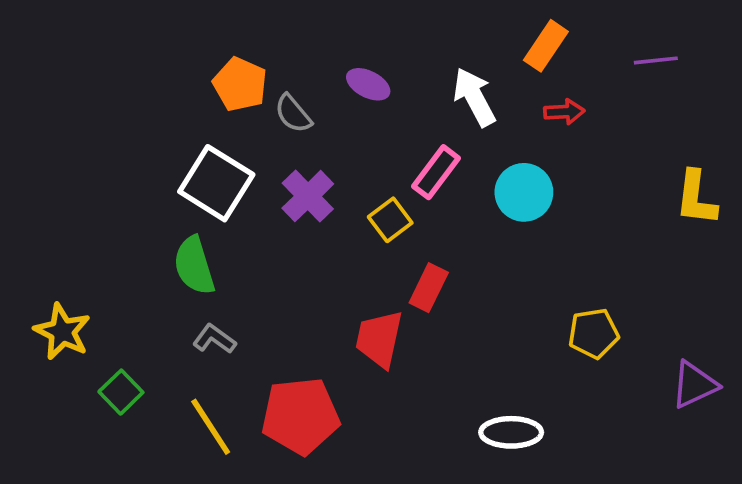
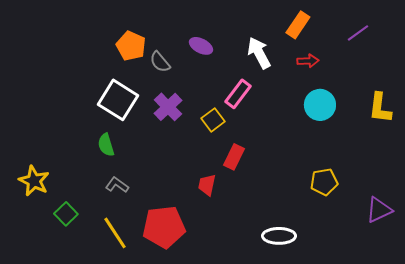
purple line: (656, 60) -> (358, 33), turned -30
cyan circle: (524, 192) -> (320, 105), moved
green semicircle: (194, 266) -> (106, 145), size x0.7
red trapezoid: (379, 339) -> (207, 185), size x0.7

